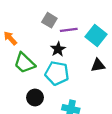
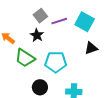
gray square: (49, 20) -> (40, 16), turned 32
black star: (58, 49) -> (37, 35), moved

